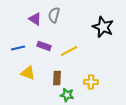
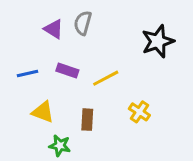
black star: (103, 27) -> (158, 41), turned 30
yellow cross: (91, 82) -> (139, 112), moved, turned 32
green star: (67, 95) -> (60, 146), moved

